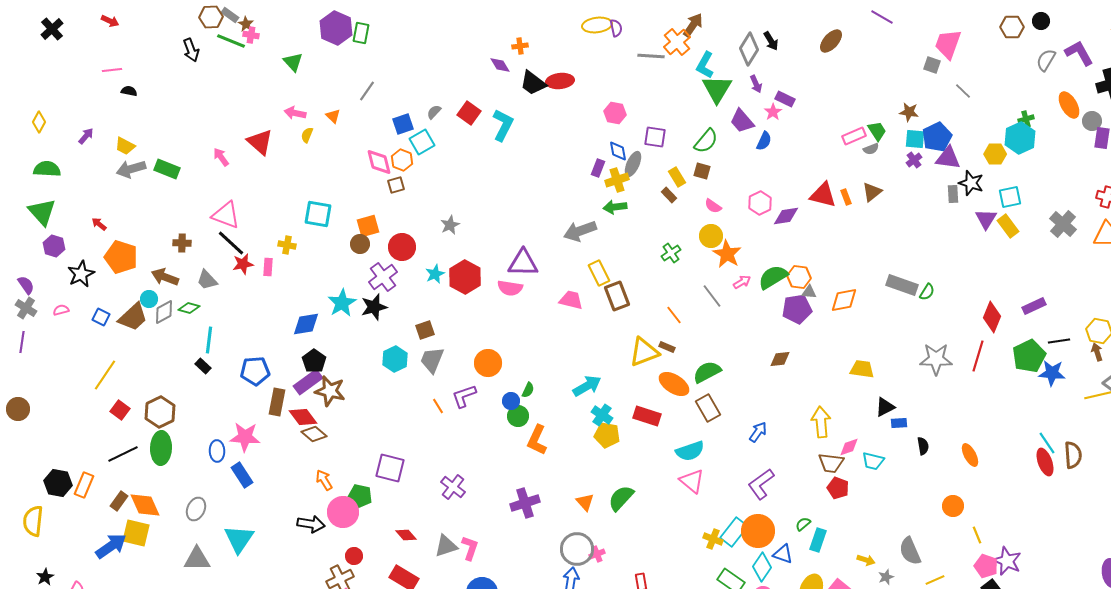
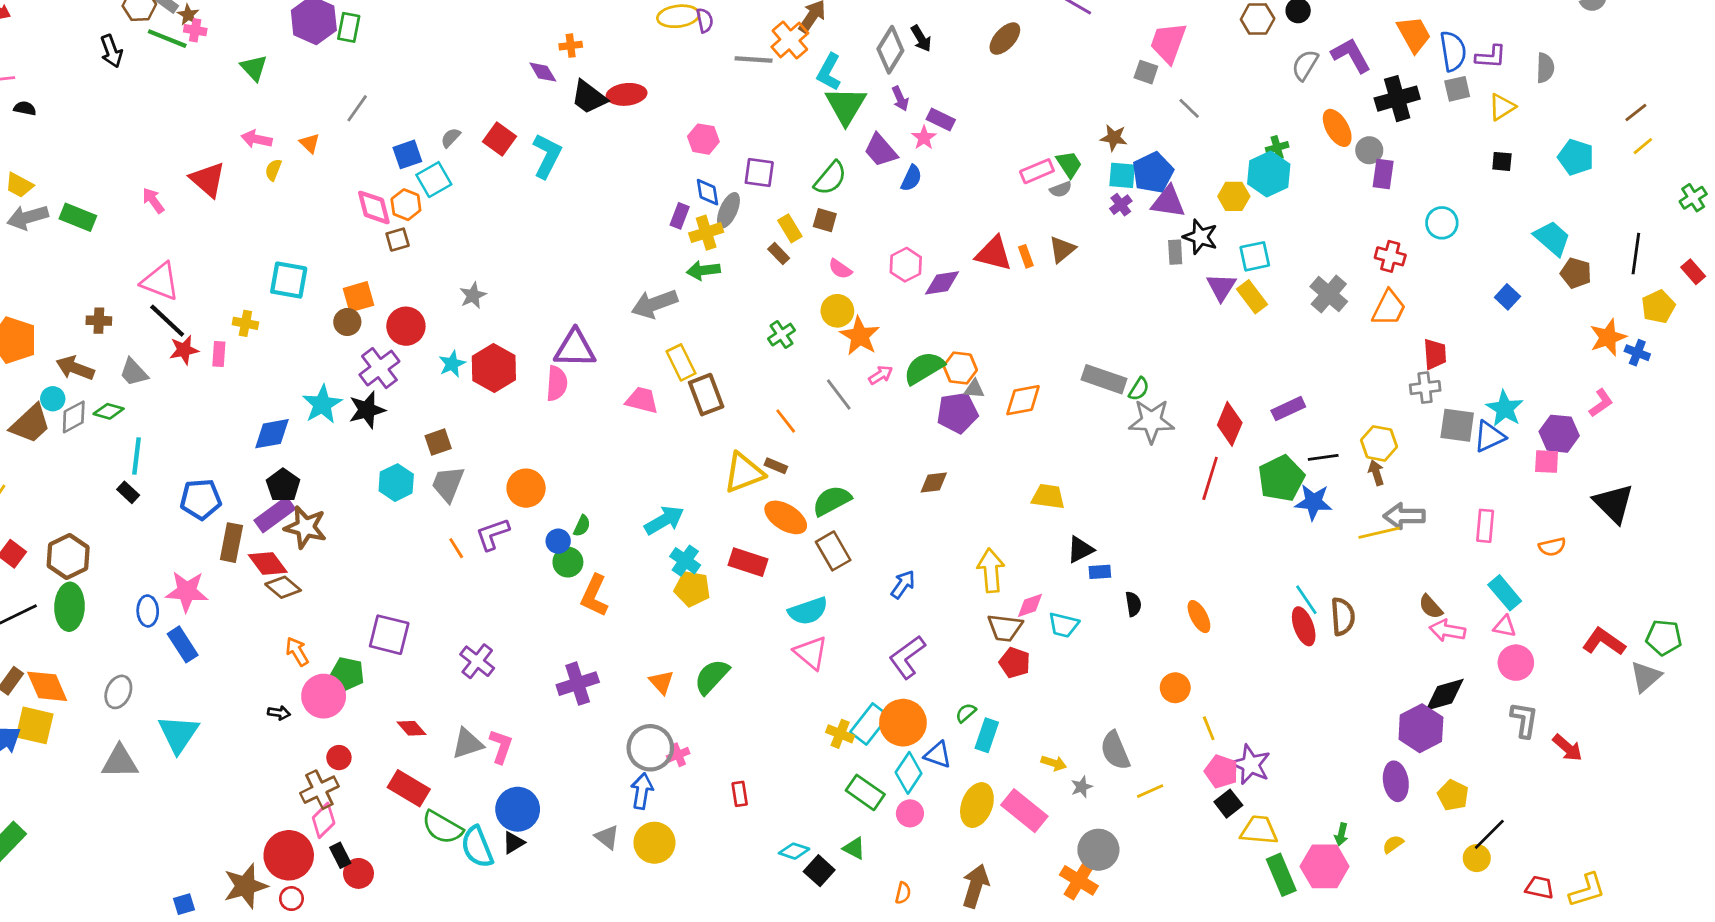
pink semicircle: (510, 288) -> (557, 383), turned -95
gray star: (936, 359) -> (1151, 421), moved
black arrow: (311, 524) -> (279, 713), size x0.6

